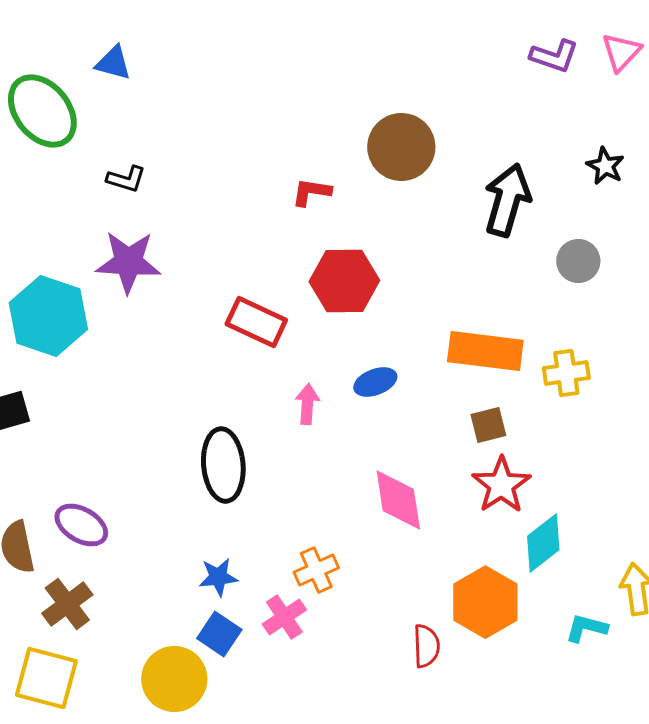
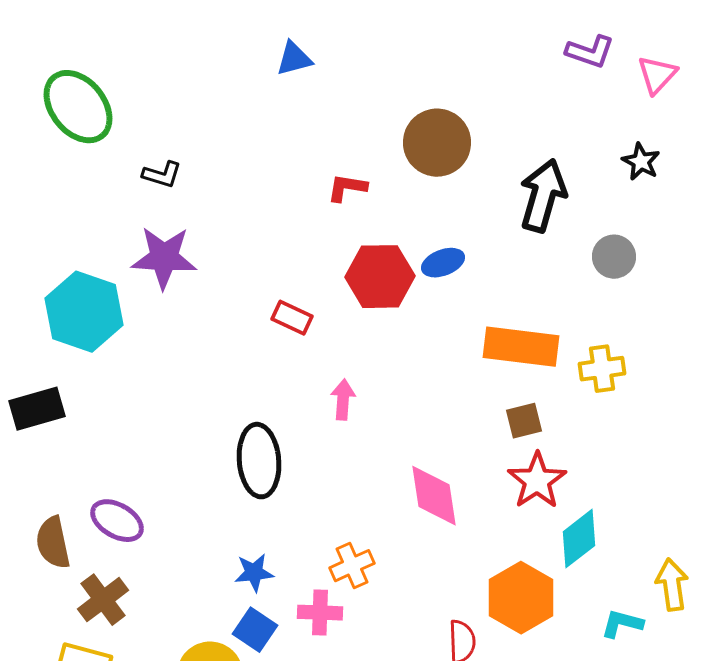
pink triangle: (621, 52) -> (657, 75), moved
blue triangle: (113, 63) -> (294, 59), moved, turned -30
red rectangle: (256, 322) -> (292, 318), size x0.7
blue ellipse: (375, 382) -> (443, 263), moved
pink cross: (284, 617) -> (320, 613), turned 36

